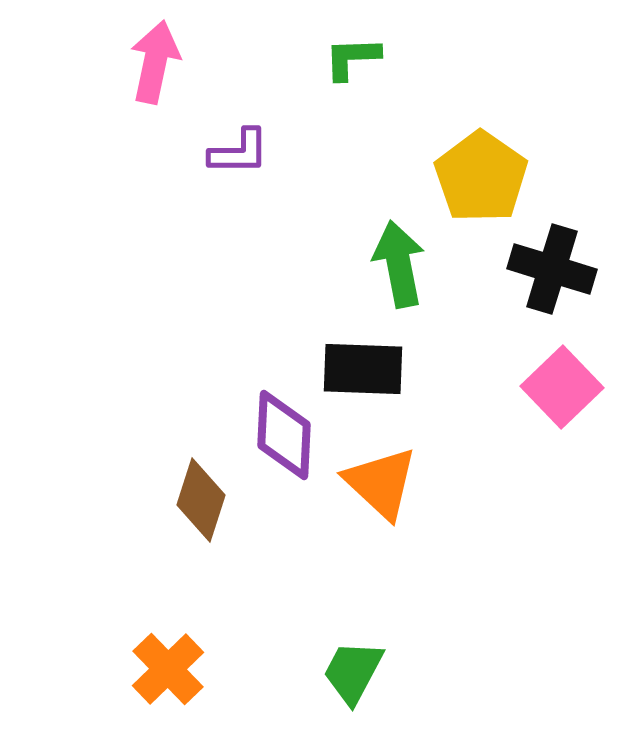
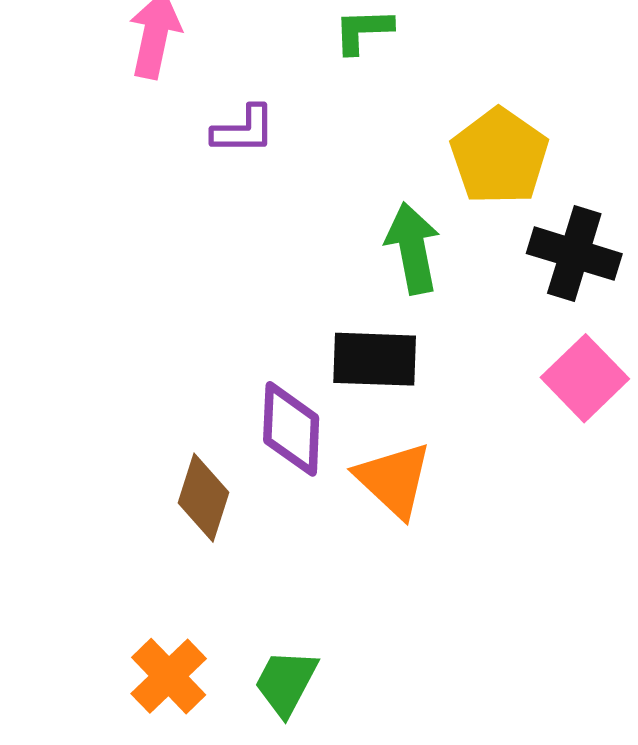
green trapezoid: (353, 672) -> (286, 682), moved

